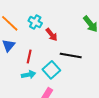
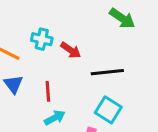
cyan square: (51, 70) -> (108, 110), moved

